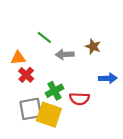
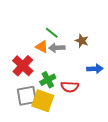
green line: (44, 37) -> (52, 33), moved
orange triangle: (18, 58) -> (42, 47), moved, turned 32
red cross: (26, 75) -> (23, 66), size x1.5

